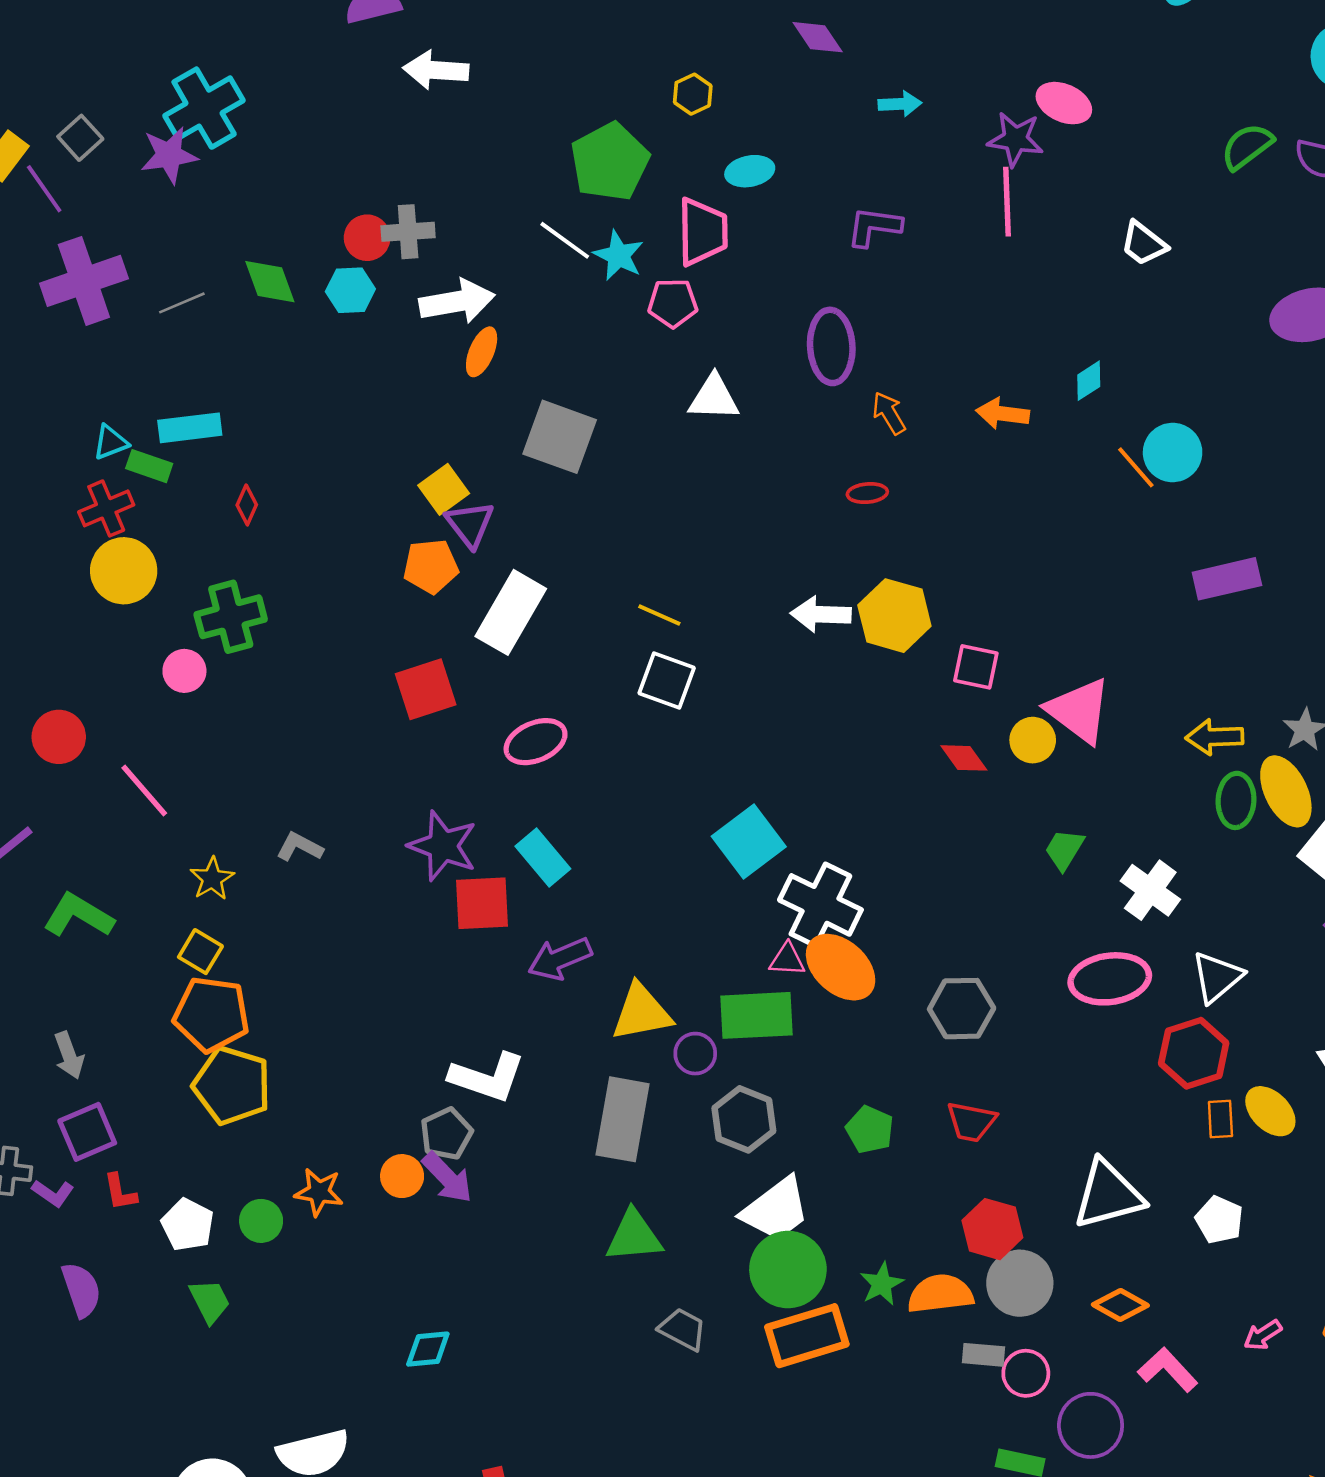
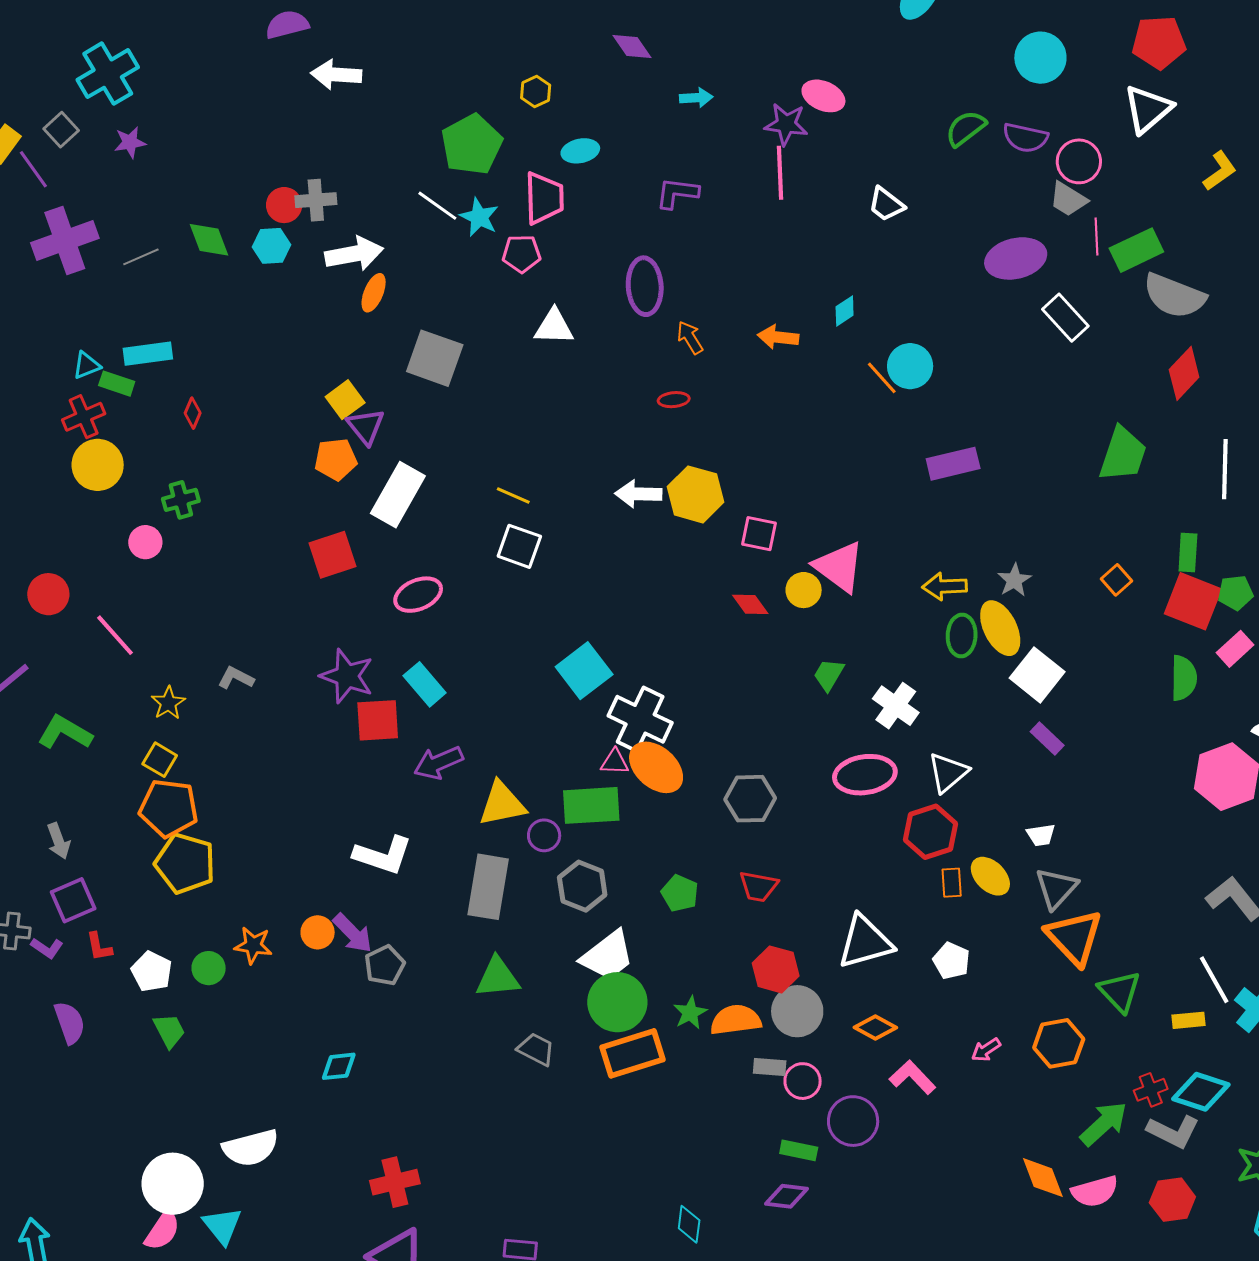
cyan cross: (204, 108) -> (108, 74), moved
purple star: (169, 155) -> (130, 142), size x0.7
green cross: (231, 617) -> (181, 500), size x0.7
gray pentagon: (446, 1134) -> (385, 965), moved

